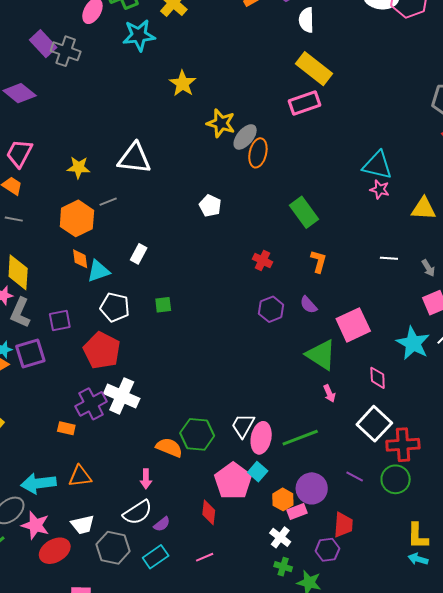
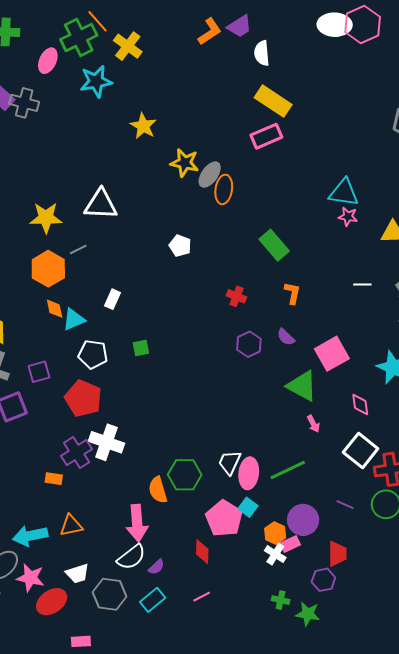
yellow star: (79, 167) -> (46, 218), size x1.4
orange semicircle: (169, 447) -> (158, 490), turned -124
pink arrow: (146, 479) -> (137, 523), size x1.8
white cross: (280, 537) -> (275, 554), moved

